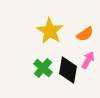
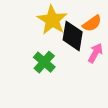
black diamond: (68, 70) -> (73, 36), moved

